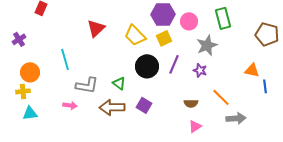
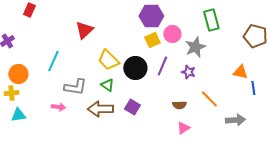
pink circle: (189, 21) -> (172, 34), moved
yellow trapezoid: (135, 35) -> (108, 60), moved
cyan line: (65, 59) -> (53, 61), turned 40
gray arrow: (236, 118) -> (235, 120), moved

